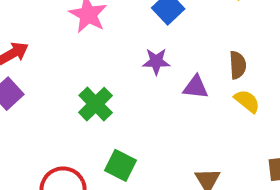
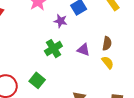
purple star: (156, 61) -> (61, 21), moved
green cross: (96, 104) -> (53, 49), moved

